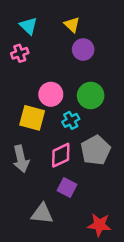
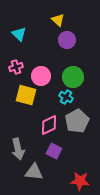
cyan triangle: (28, 26) -> (19, 34), moved
pink cross: (20, 53) -> (16, 67), moved
cyan cross: (71, 120) -> (66, 97), moved, turned -32
gray arrow: (21, 159) -> (18, 149), moved

